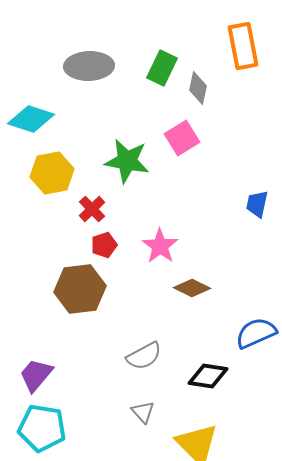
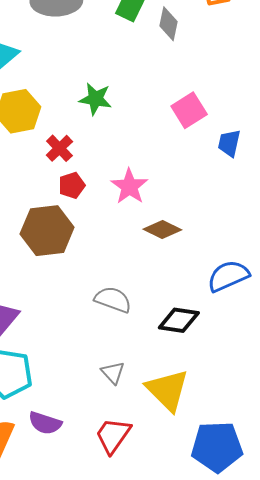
pink square: (182, 138) -> (189, 110), moved
green star: (127, 161) -> (95, 99), size x0.7
gray semicircle: (144, 356) -> (113, 300), turned -132
gray triangle: (143, 412) -> (113, 373), moved

